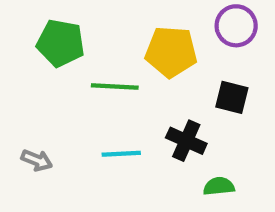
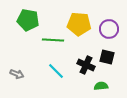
purple circle: (236, 26) -> (109, 29), moved
black square: (232, 97) -> (107, 57), moved
cyan line: (121, 154) -> (56, 71), turned 48

